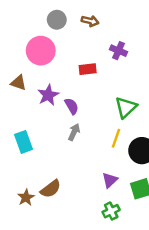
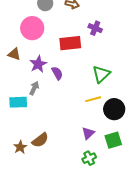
red rectangle: (88, 69) -> (70, 43), size x1.5
gray arrow: (74, 132) -> (34, 88), moved
yellow line: (116, 138) -> (93, 99), turned 56
cyan rectangle: (23, 142) -> (18, 102), turned -72

